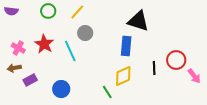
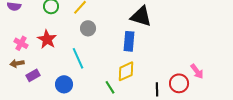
cyan line: (70, 51) -> (78, 58), moved
red circle: (176, 60) -> (179, 83), moved
black line: (154, 68) -> (157, 89), moved

